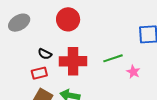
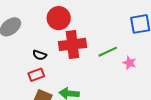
red cross: (73, 61) -> (72, 44), moved

